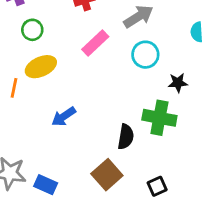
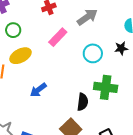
cyan circle: (145, 55) -> (93, 53), moved
black star: (178, 83) -> (121, 48), moved

